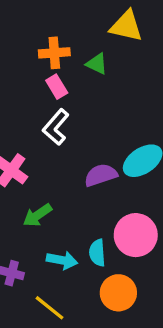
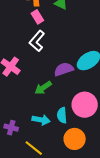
green arrow: (37, 215) -> (43, 88), moved

